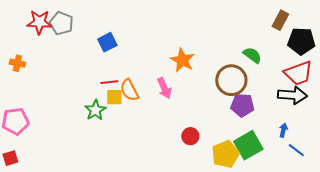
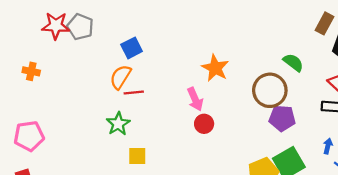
orange semicircle: (129, 90) -> (120, 77), moved, turned 60
yellow square: (114, 97) -> (137, 156), moved
red circle: (190, 136) -> (204, 124), moved

